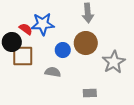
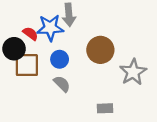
gray arrow: (88, 13) -> (69, 15), moved
blue circle: (63, 50) -> (60, 59), moved
gray semicircle: (53, 72) -> (62, 84), turned 35

